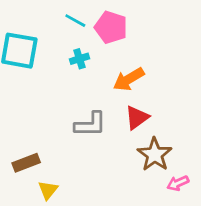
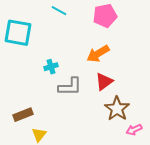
pink pentagon: (111, 27) -> (105, 16), moved, turned -30
cyan cross: (79, 59) -> (51, 67), moved

